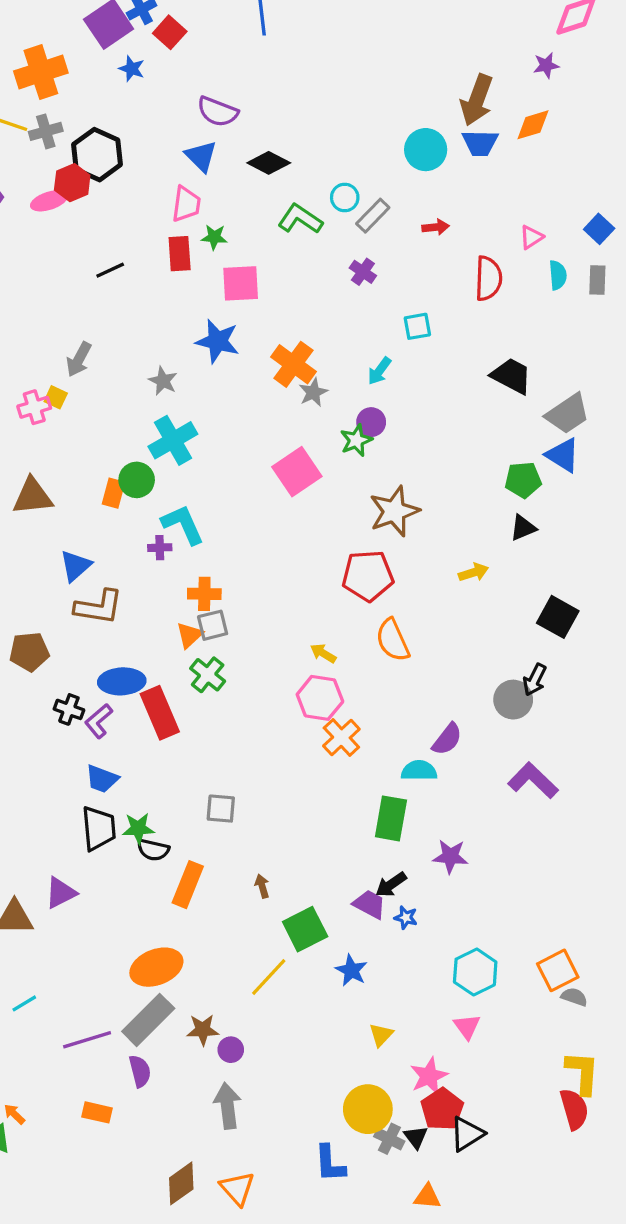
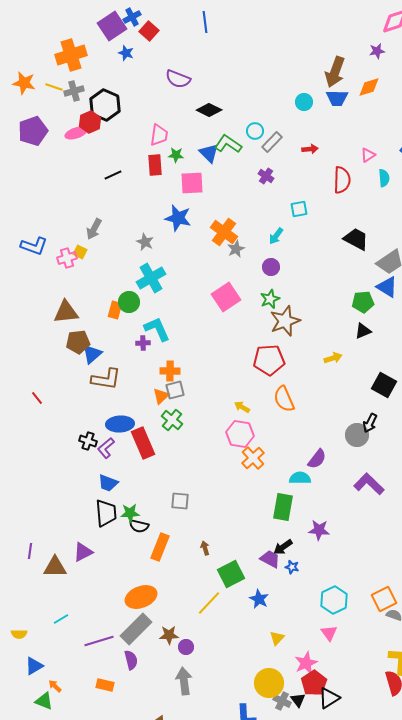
cyan circle: (426, 150) -> (304, 102), size x0.7
blue triangle: (201, 156) -> (209, 153), moved
green star: (356, 440) -> (270, 299), moved
brown pentagon: (29, 652) -> (78, 342), moved

